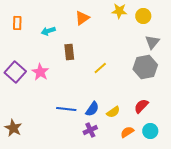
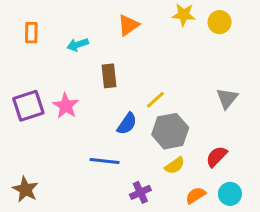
gray triangle: (152, 42) -> (227, 98), moved
gray hexagon: (145, 67) -> (170, 131), moved
purple square: (15, 72) -> (28, 106), turned 30
blue semicircle: (92, 109) -> (127, 124), moved

